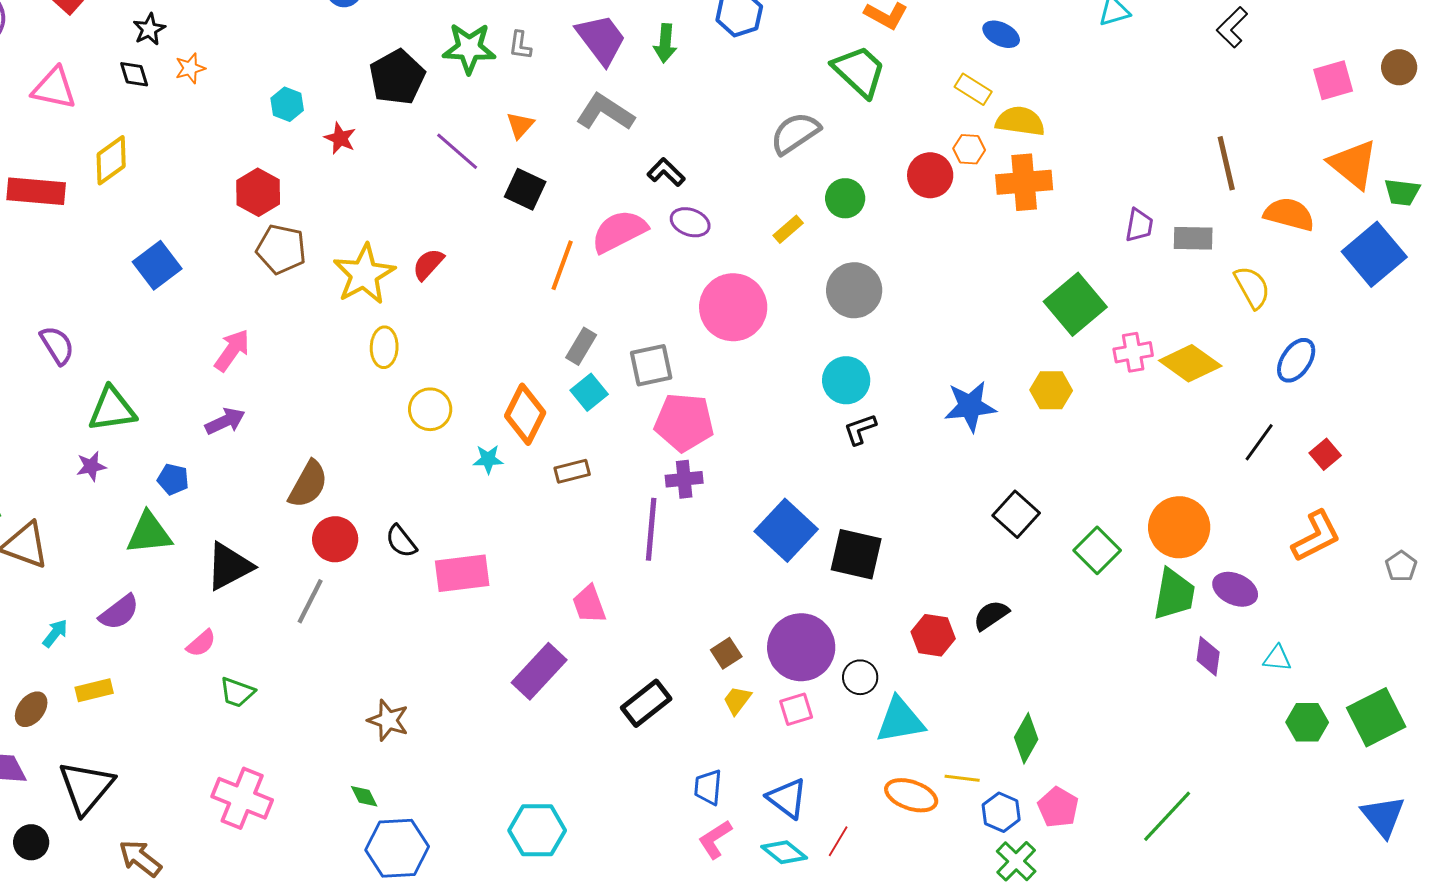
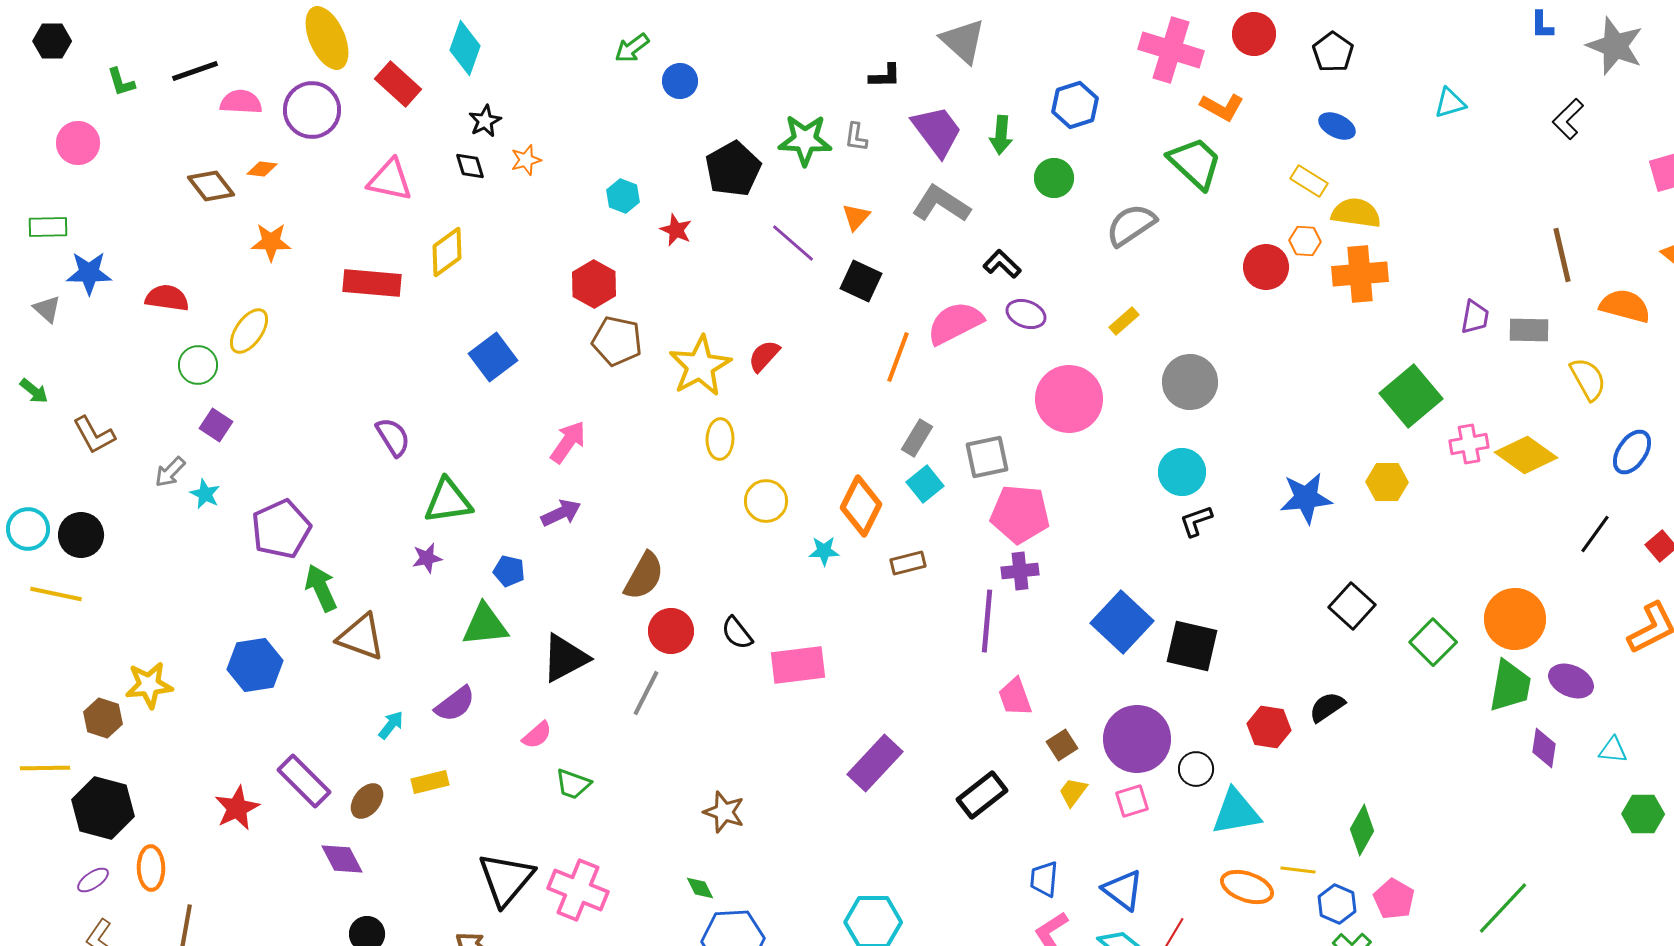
green circle: (845, 198) -> (1054, 178), moved
pink trapezoid: (589, 604) -> (1015, 697), moved
black triangle: (86, 787) -> (506, 879), moved

